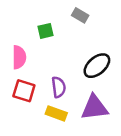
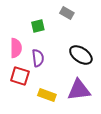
black ellipse: (97, 66) -> (81, 55), turned 75
purple semicircle: (59, 87) -> (38, 58), moved

